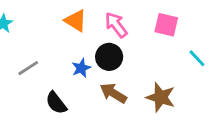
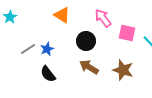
pink arrow: (116, 25) -> (103, 18), moved
pink square: (166, 25) -> (127, 33), moved
blue star: (81, 68) -> (47, 49), moved

